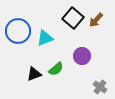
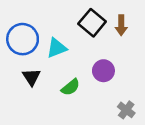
brown arrow: (96, 20) -> (121, 25), turned -42
black triangle: (34, 74) -> (31, 77), moved, turned -42

